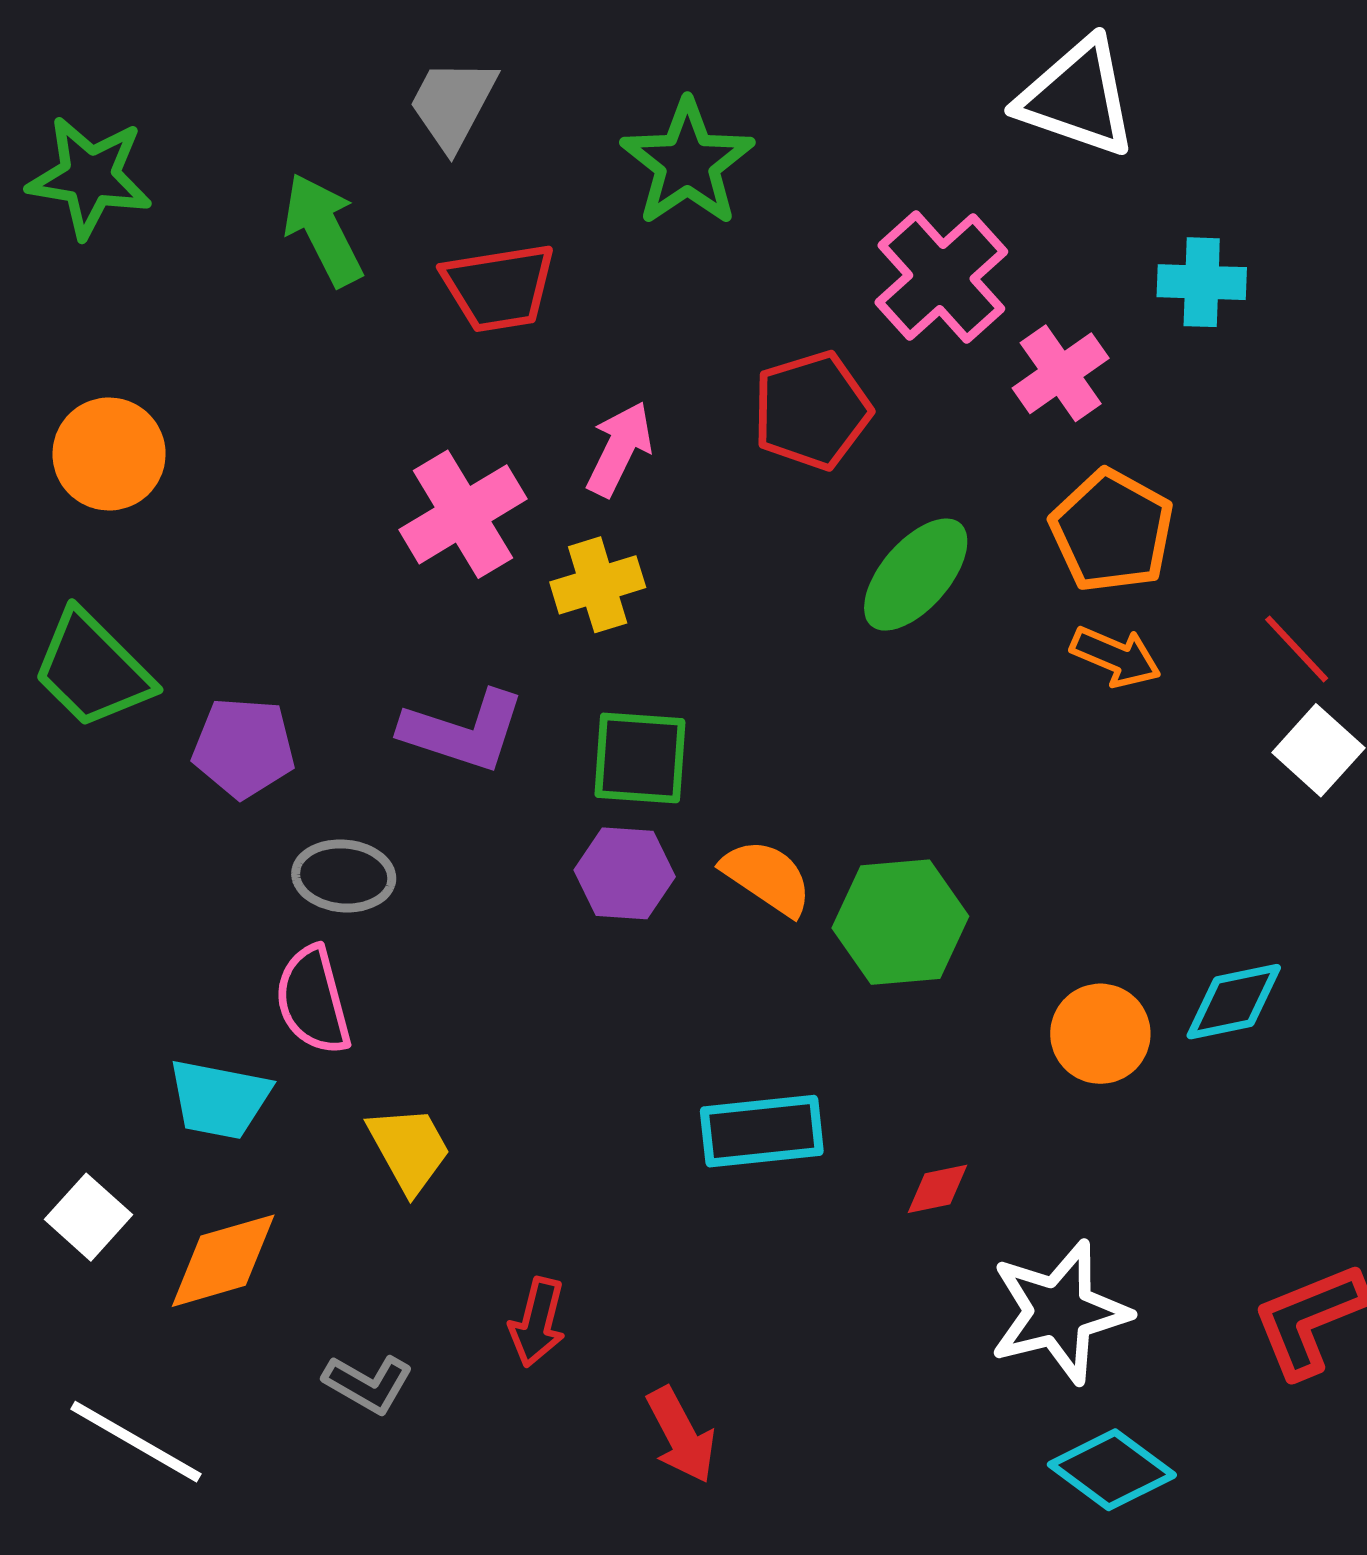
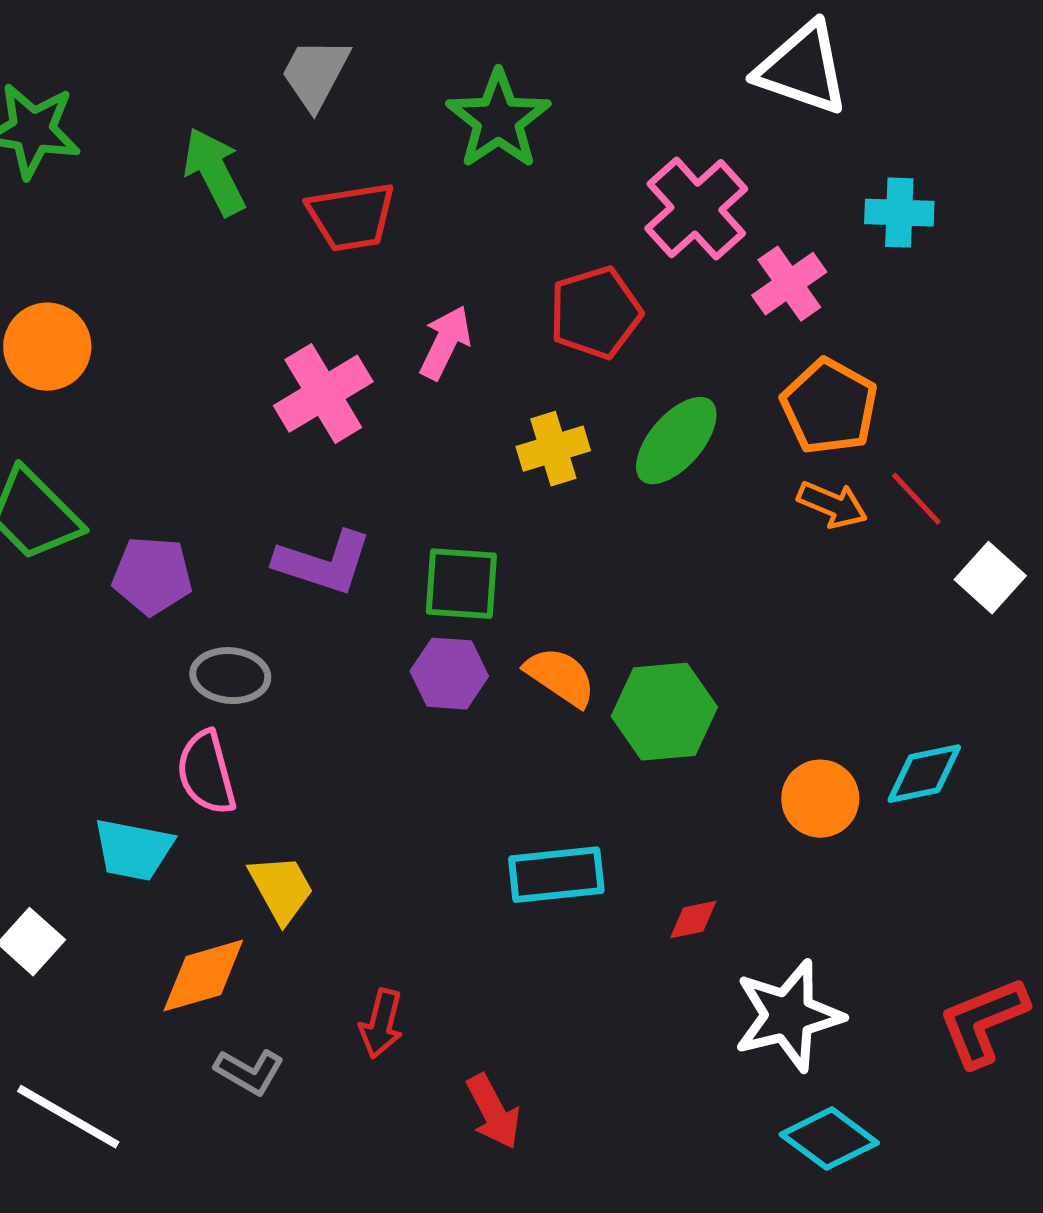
yellow cross: (598, 585) -> (553, 449), moved
red line: (1297, 649) -> (916, 499), moved
orange diamond: (223, 1261) -> (203, 976), moved

